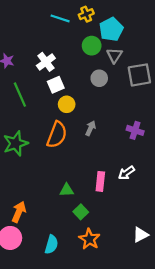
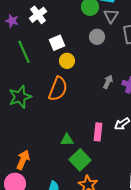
white cross: (46, 62) -> (38, 15), moved
gray arrow: (91, 128) -> (108, 82), moved
green square: (81, 212) -> (80, 160), size x1.5

